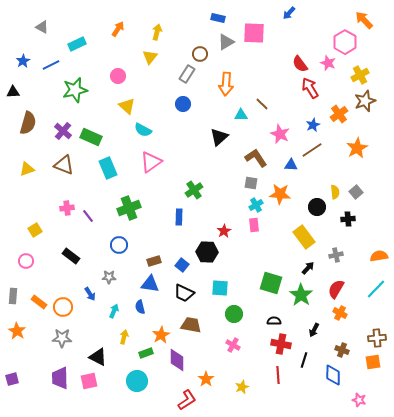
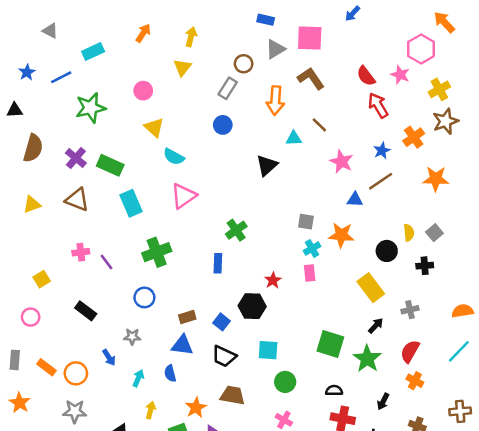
orange star: (357, 148) -> (436, 179), turned 30
brown L-shape: (256, 158) -> (311, 78), moved

